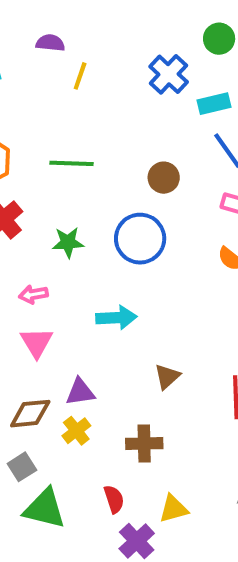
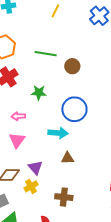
brown circle: (164, 178) -> (72, 66), moved
blue circle: (140, 239) -> (74, 109), moved
brown triangle: (167, 377) -> (68, 158), moved, turned 32
purple triangle: (80, 392) -> (35, 168), turned 49

